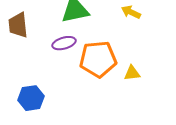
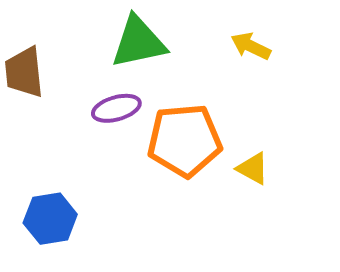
yellow triangle: (132, 73) -> (253, 168), turned 36

